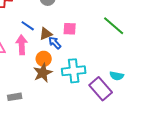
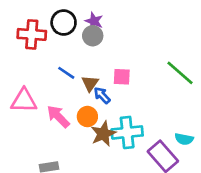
brown triangle: (46, 34) -> (90, 83), turned -32
pink arrow: (22, 45) -> (58, 117), moved, turned -42
brown star: (43, 73) -> (103, 134), moved

